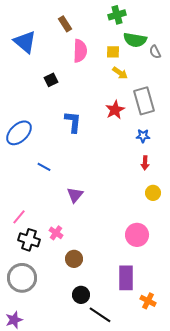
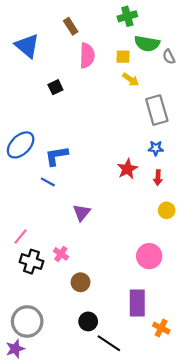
red star: (115, 110) -> (127, 169), moved
blue L-shape: (73, 122) -> (57, 156), moved, turned -105
gray circle: (22, 278) -> (27, 321), moved

